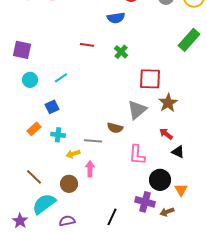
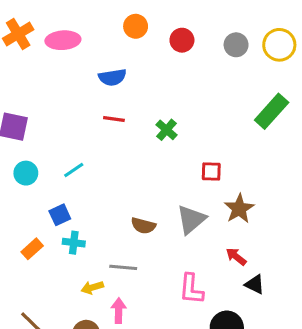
blue semicircle: (116, 18) -> (112, 77), moved
red square: (150, 79) -> (211, 172), size x0.6
brown semicircle: (115, 128) -> (143, 226), moved
cyan cross: (58, 135) -> (74, 243), moved

